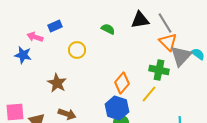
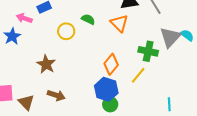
green semicircle: (108, 29) -> (88, 19), moved
orange triangle: (168, 42) -> (119, 23), moved
blue star: (23, 55) -> (12, 36), turned 30

